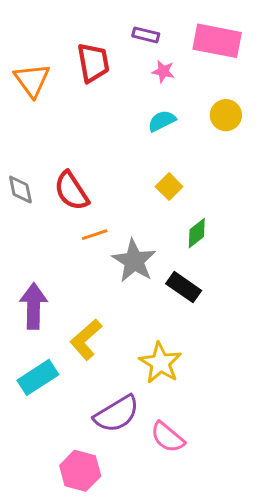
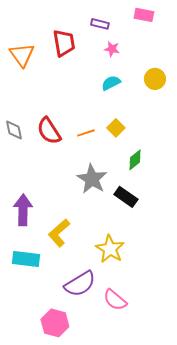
pink rectangle: (217, 41) -> (144, 15), moved, size x0.6
orange line: (95, 235) -> (86, 133), moved
cyan rectangle: (38, 377) -> (26, 259), turned 40

